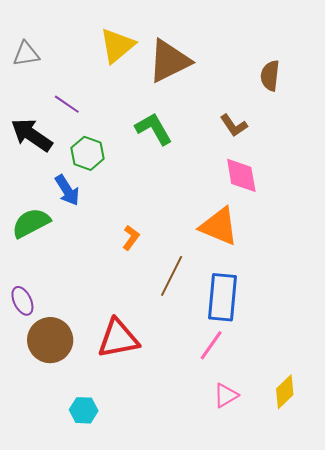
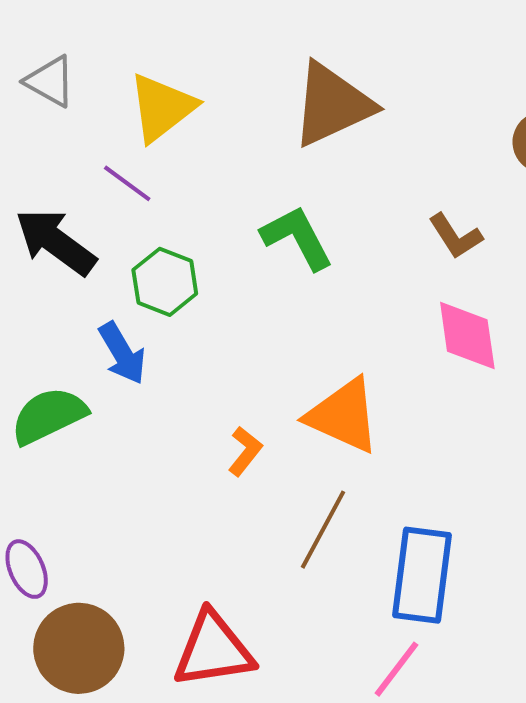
yellow triangle: (117, 46) -> (162, 108), moved
gray triangle: (26, 54) -> (50, 81), turned 36
orange triangle: (219, 226) -> (343, 416), moved

